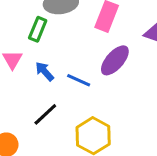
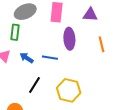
purple ellipse: (115, 60) -> (69, 39), turned -30

